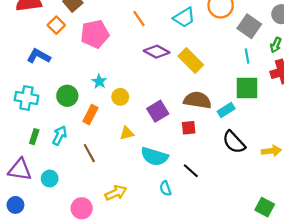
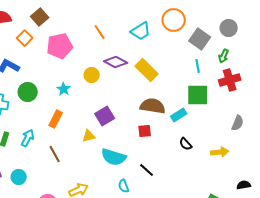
green circle: (67, 96) -> (28, 92), moved
yellow circle: (120, 97) -> (92, 75), moved
purple square: (158, 111) -> (105, 116), moved
black semicircle: (234, 142) -> (186, 144), size x0.6

